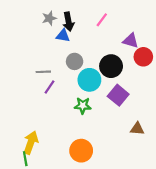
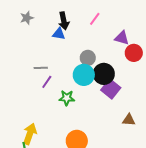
gray star: (49, 18) -> (27, 18), moved
gray circle: (75, 61) -> (88, 58), moved
black circle: (111, 66) -> (104, 74), moved
green star: (83, 106) -> (67, 98), moved

